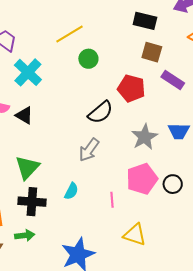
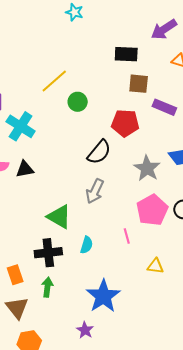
black triangle: (24, 115) -> (25, 169), turned -30
green triangle: (27, 167) -> (59, 217), moved, turned -32
cyan semicircle: (71, 191) -> (87, 245), moved
green arrow: (25, 235) -> (47, 287), turned -66
yellow triangle: (135, 235) -> (155, 266), size x0.7

